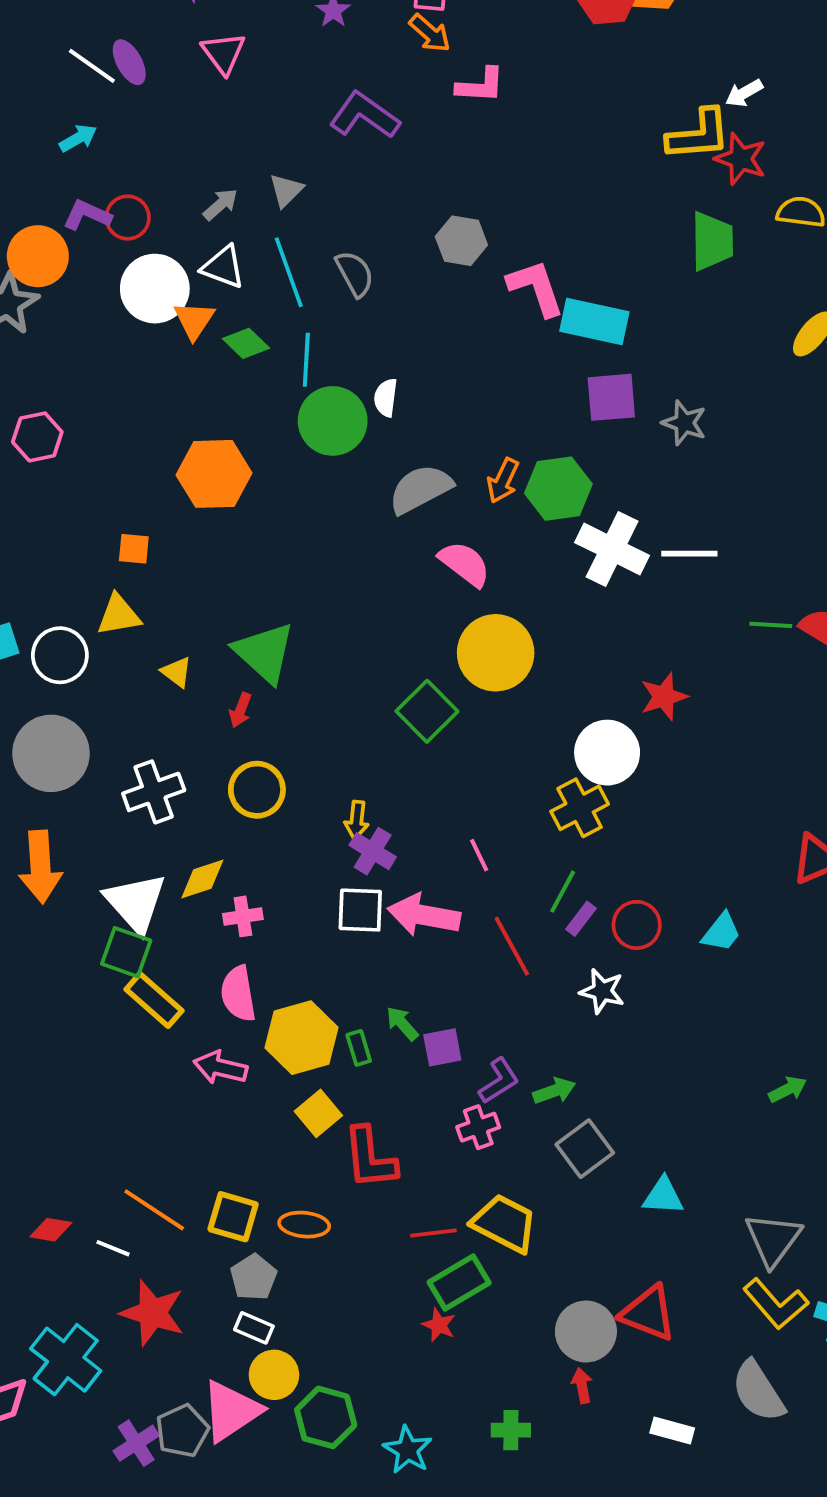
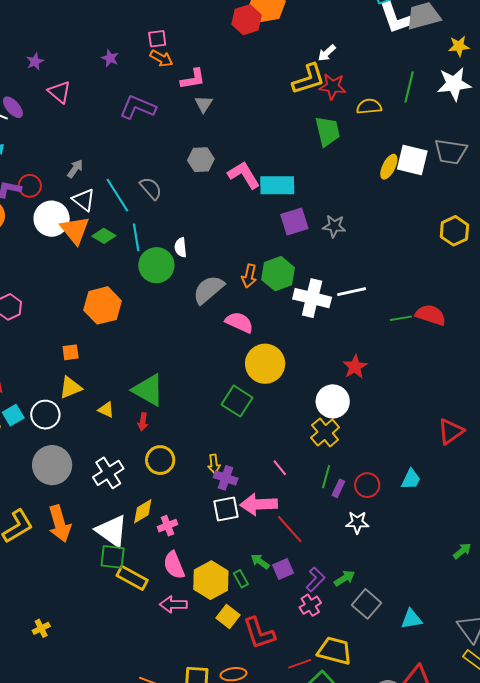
gray triangle: (286, 190) -> (204, 104), moved
white triangle: (223, 267) -> (84, 200), turned 30
orange triangle: (194, 320) -> (75, 230), size x1.4
red line: (512, 946) -> (290, 529), moved

